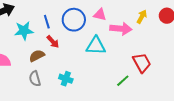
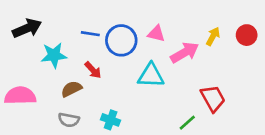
blue line: (47, 22) -> (90, 34), moved, turned -64
pink arrow: (121, 29) -> (185, 53), turned -35
gray semicircle: (35, 79) -> (69, 120), turned -63

